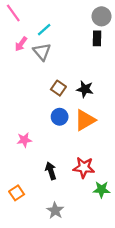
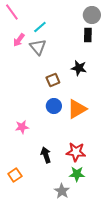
brown square: (58, 88) -> (53, 80), turned 32
black star: (85, 89) -> (79, 68), moved
green star: (101, 190) -> (77, 174), moved
gray star: (55, 211) -> (62, 191), moved

